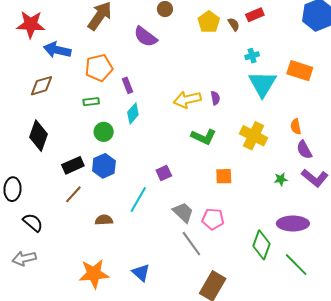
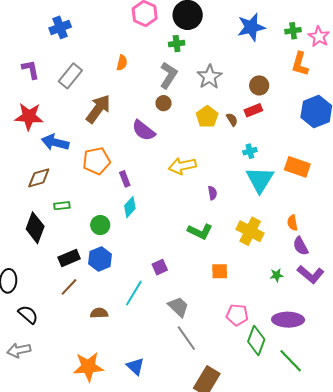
yellow arrow: (187, 99) -> (182, 166), moved
green rectangle: (91, 102) -> (62, 206), moved
pink pentagon: (213, 219) -> (237, 315), moved

